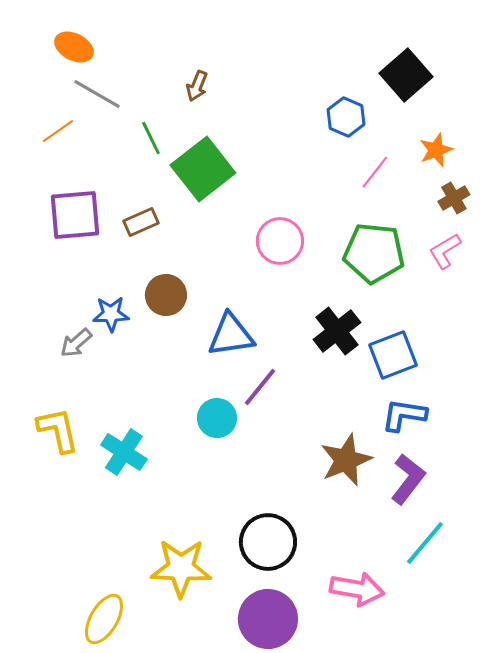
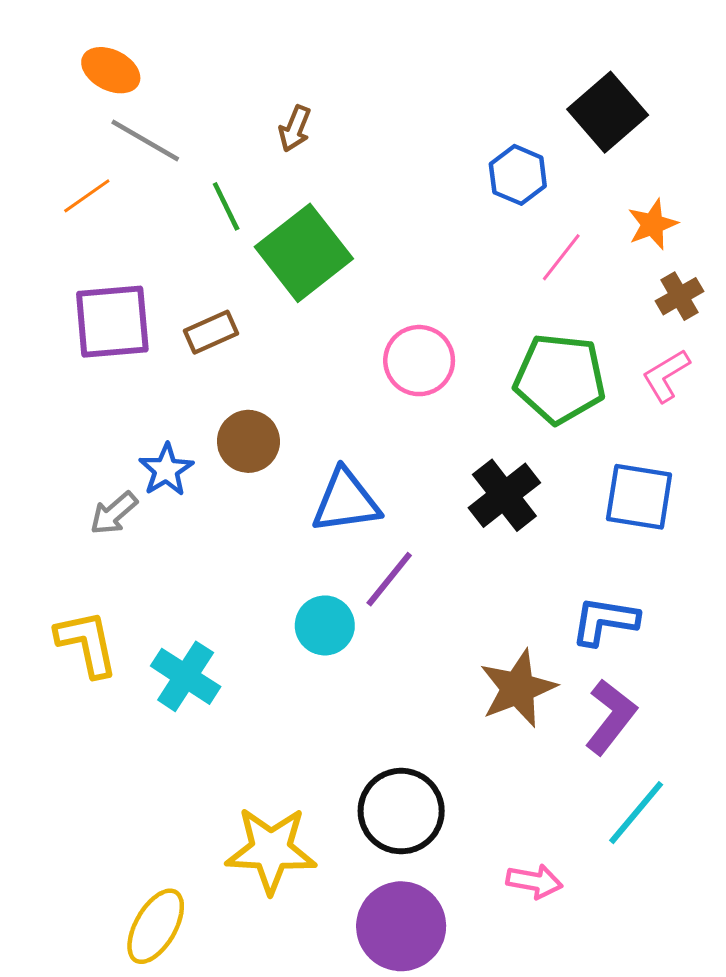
blue star: (111, 314) -> (166, 470), turned -30
blue square: (393, 355) -> (639, 497), moved, turned 30
pink arrow: (357, 589) -> (534, 881), size x0.7

